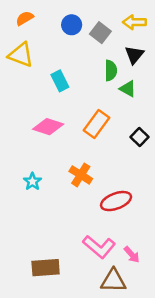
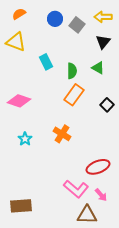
green semicircle: (111, 70) -> (72, 71), moved
pink diamond: (48, 127) -> (19, 101), moved
red ellipse: (116, 201) -> (98, 167), moved
brown rectangle: (46, 268) -> (21, 206), moved

